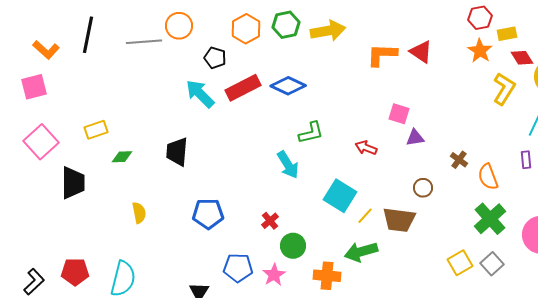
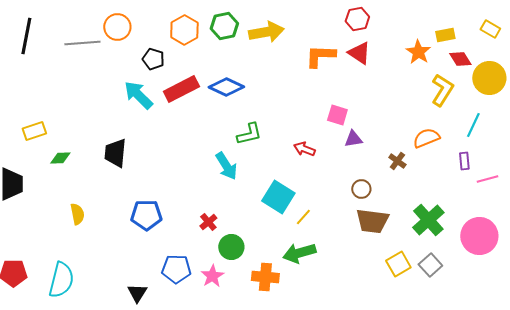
red hexagon: (480, 18) -> (357, 19), moved
orange semicircle: (488, 177) -> (426, 138), moved, turned 88
brown trapezoid: (399, 220) -> (372, 221), moved

